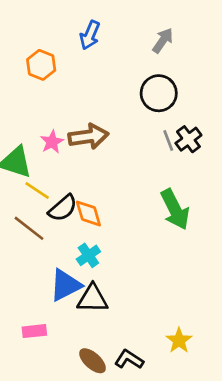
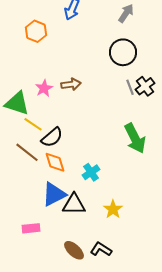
brown arrow: (88, 136) -> (71, 84), size x0.7
orange diamond: (88, 213) -> (55, 162), moved
cyan cross: (88, 255) -> (91, 172), moved
yellow star: (179, 340) -> (113, 209), moved

